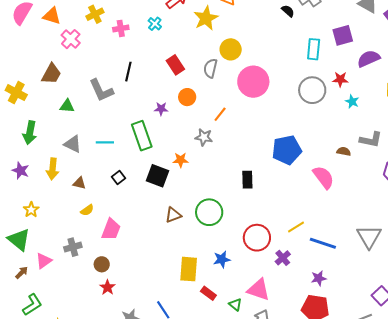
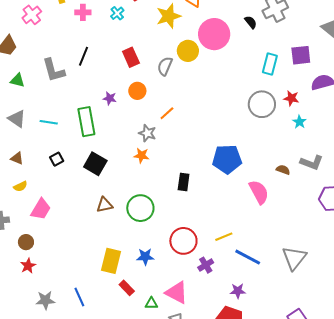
pink circle: (253, 82) -> (214, 34), moved
orange star: (181, 160) -> (141, 155), moved
green triangle: (235, 304) -> (151, 303), turned -48

